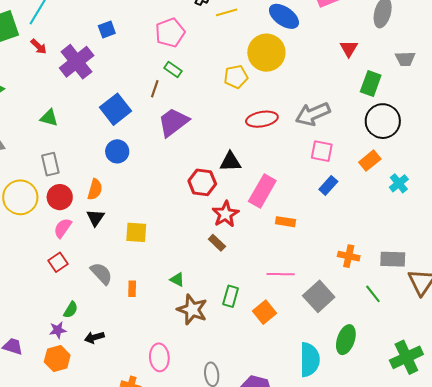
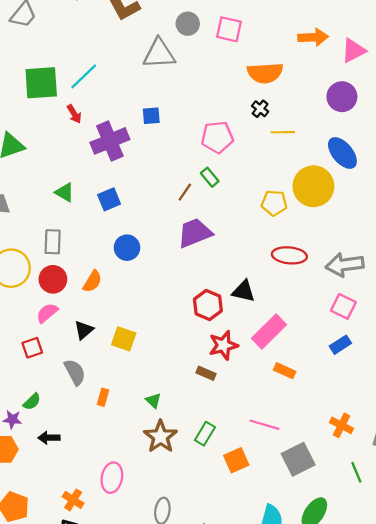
blue square: (116, 109) -> (109, 199), moved, size x0.7
black triangle: (95, 218) -> (84, 330), moved
brown rectangle: (217, 243) -> (206, 373), turned -36

